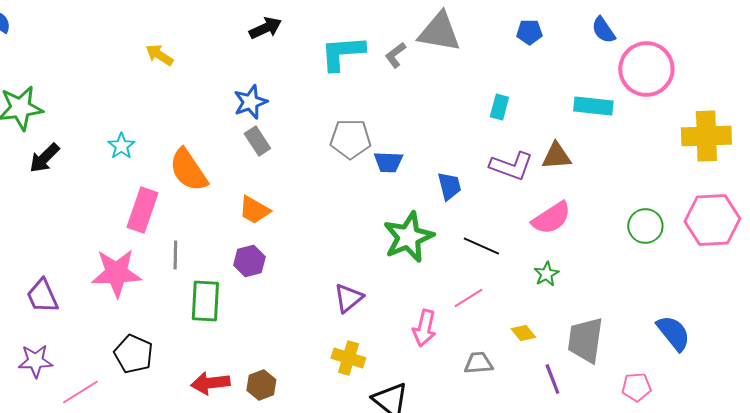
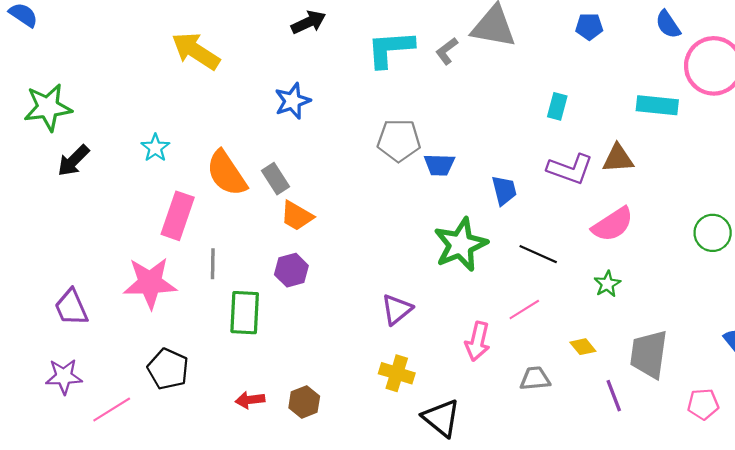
yellow arrow: (159, 55) -> (196, 51), size x1.6
gray rectangle: (257, 141) -> (275, 179), moved
red arrow: (210, 383) -> (250, 400), size x0.7

